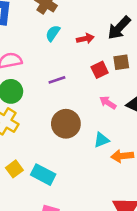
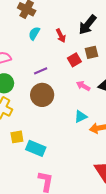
red arrow: (85, 39) -> (61, 36), turned 80
brown circle: (66, 124) -> (42, 95), moved
yellow square: (14, 169) -> (17, 137), moved, turned 32

